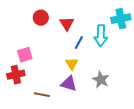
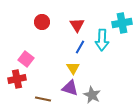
red triangle: (67, 24) -> (77, 25), moved
pink square: (25, 55) -> (26, 59), turned -35
gray star: (101, 80) -> (92, 95), moved

